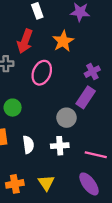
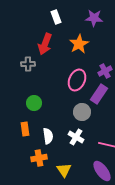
pink ellipse: (42, 73) -> (77, 80), moved
white cross: (60, 146) -> (76, 137), turned 35
orange cross: (15, 184) -> (39, 158), moved

